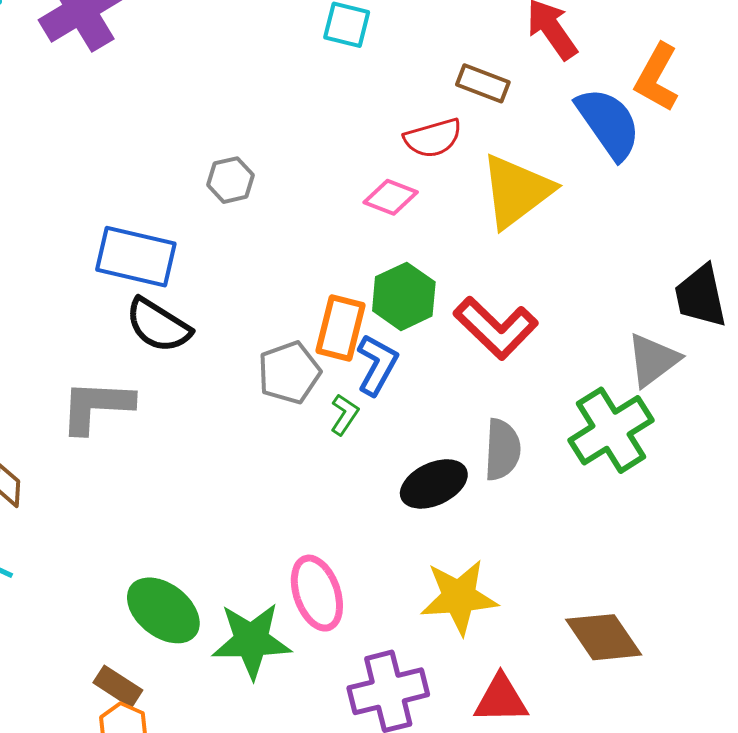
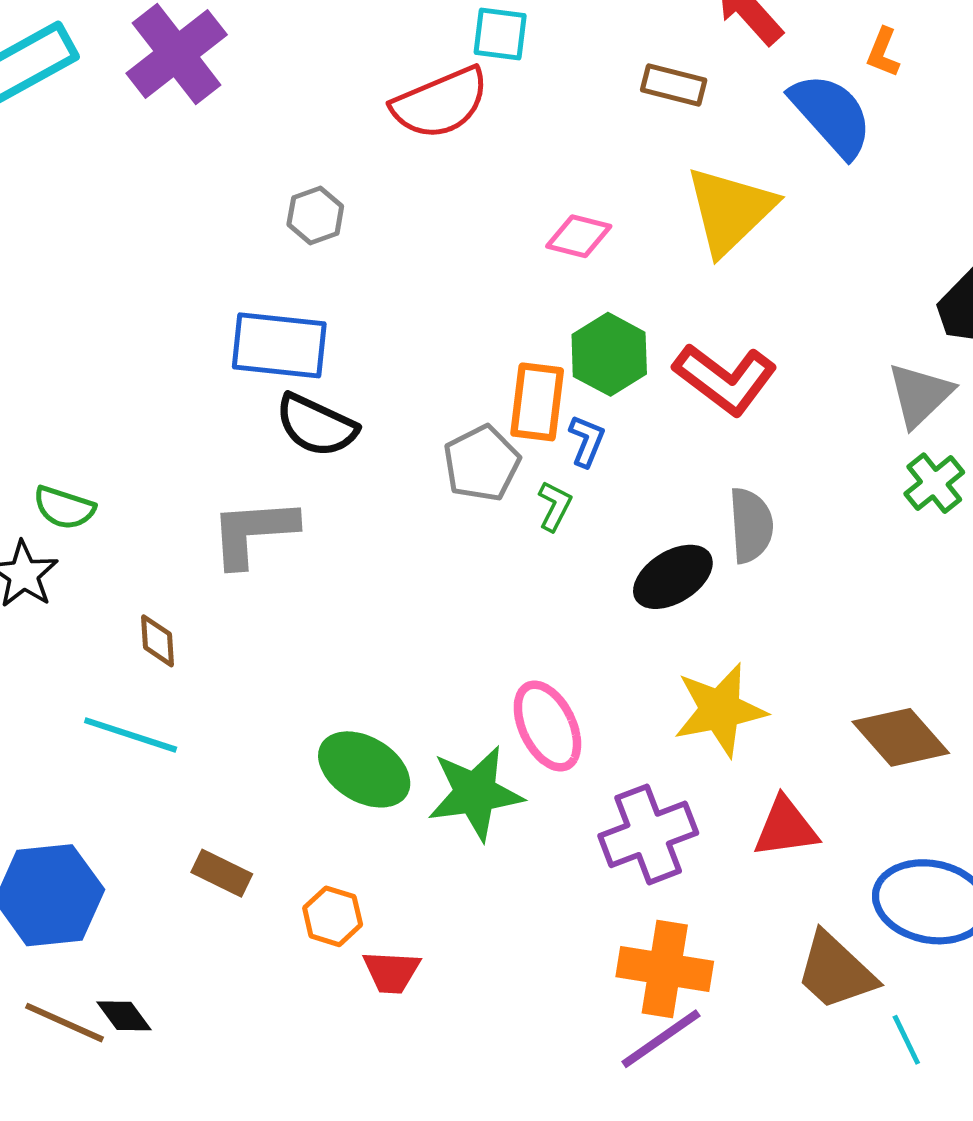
orange L-shape: (657, 78) -> (883, 52), size x0.6
red semicircle: (433, 138) -> (440, 103), moved, size x1.4
gray hexagon: (231, 180) -> (315, 215), moved
blue L-shape: (377, 365) -> (587, 441), size x0.7
green cross: (611, 430) -> (934, 483), moved, size x0.6
brown rectangle: (118, 686) -> (222, 873), moved

